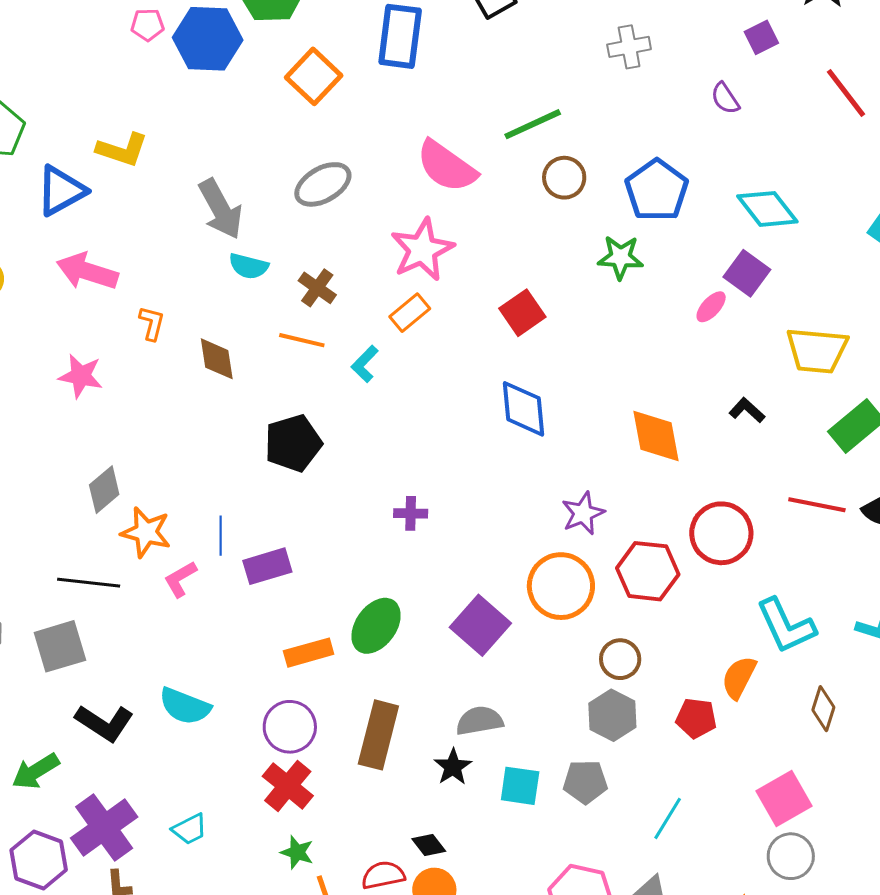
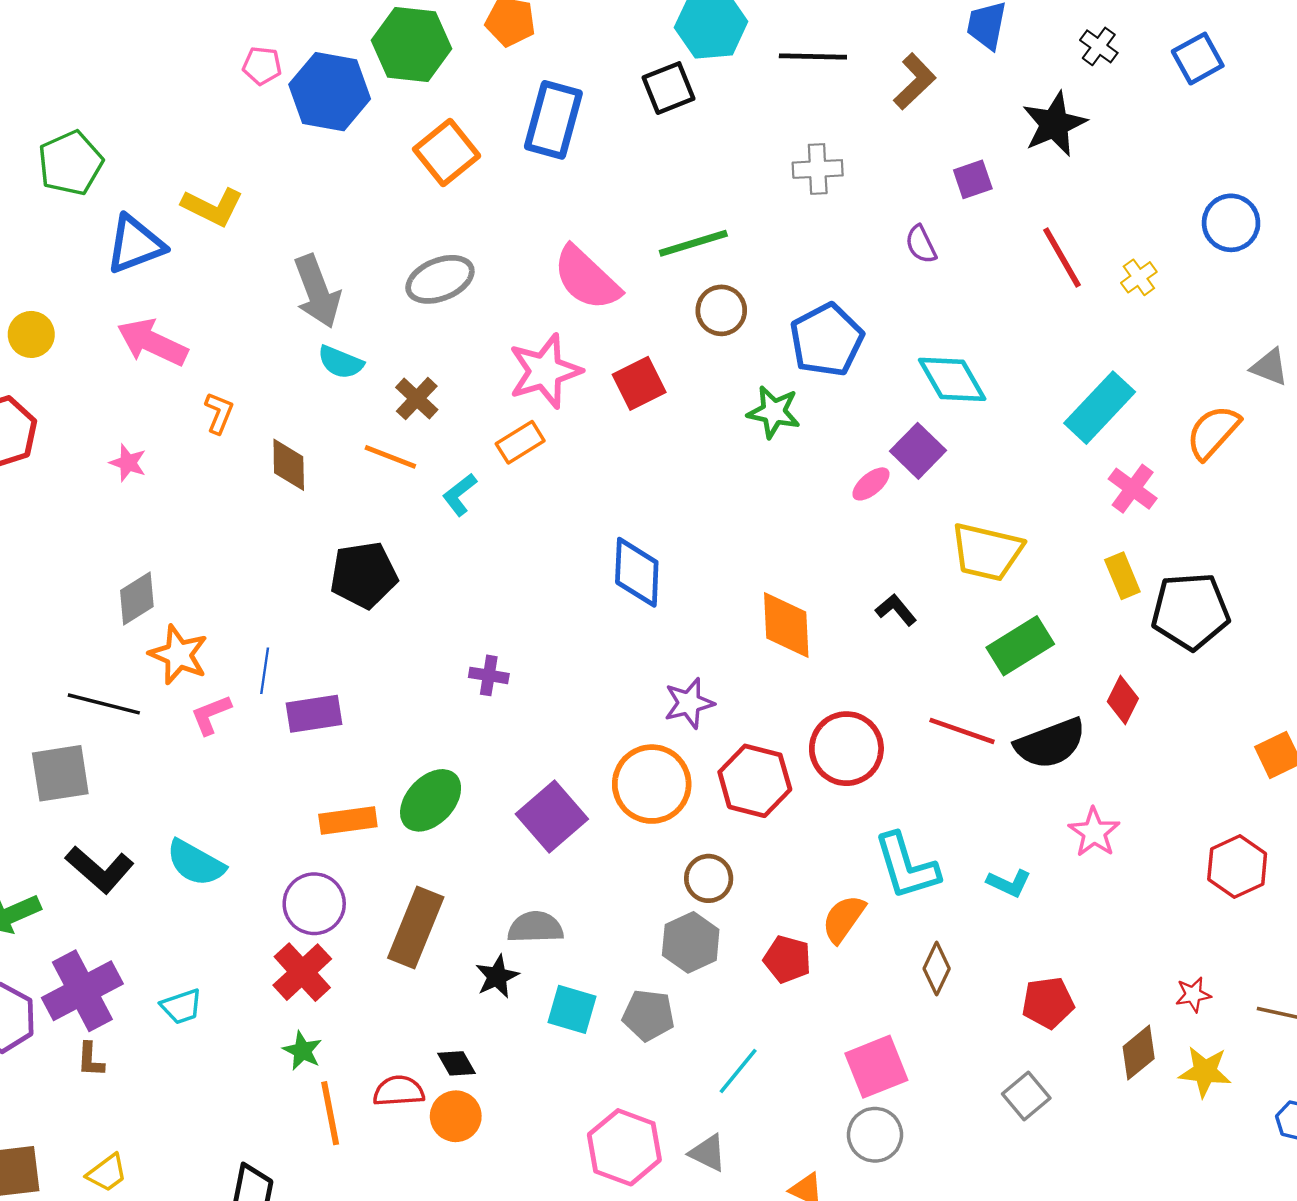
red square: (522, 313) -> (639, 383), moved
pink star: (81, 376) -> (128, 463), size x0.7

